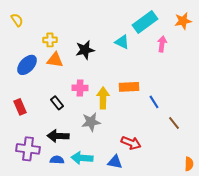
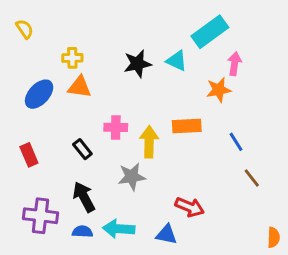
orange star: (183, 21) -> (219, 90), moved
black star: (85, 50) -> (137, 64), moved
blue line: (154, 102) -> (236, 142), moved
black arrow: (58, 136) -> (84, 197), turned 60

